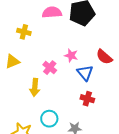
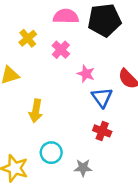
yellow cross: (24, 32) -> (28, 38), turned 32
pink cross: (50, 68) -> (61, 50), moved

